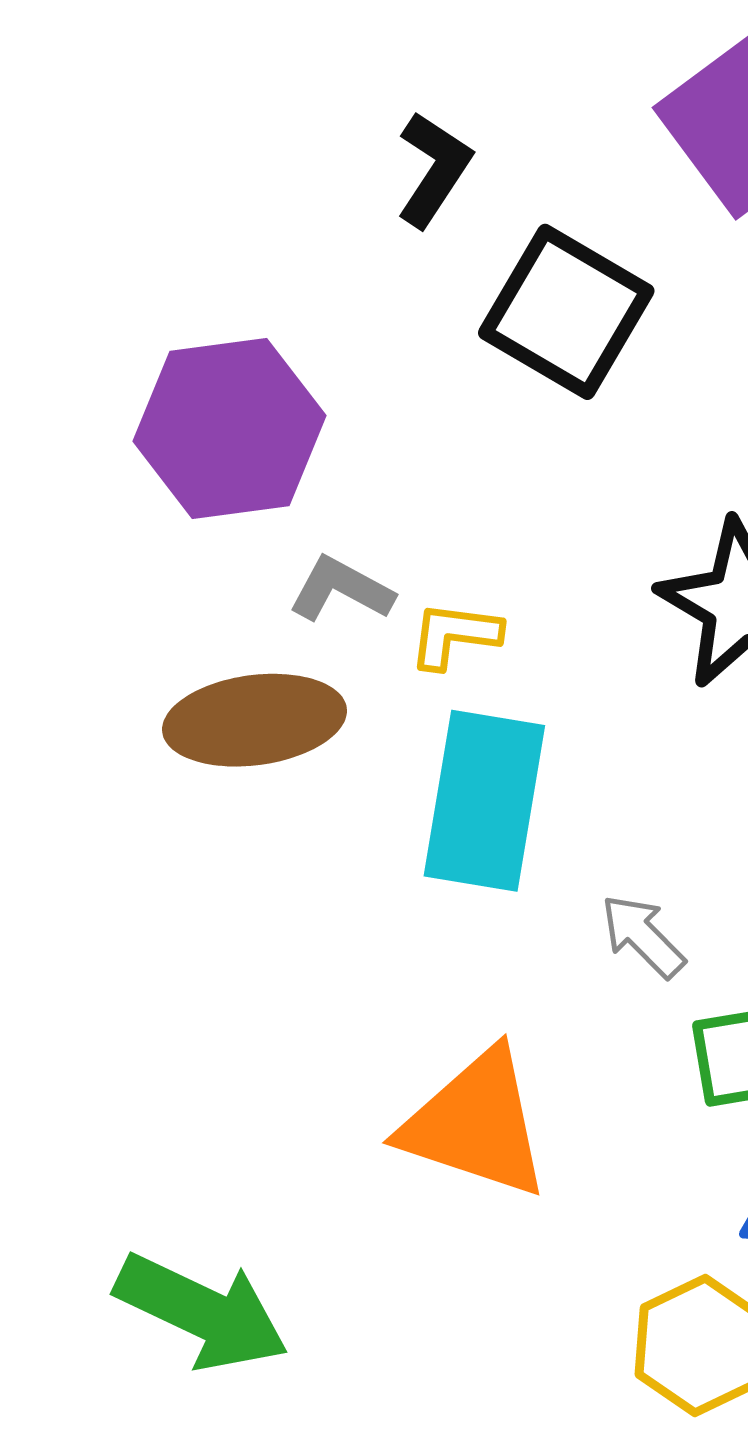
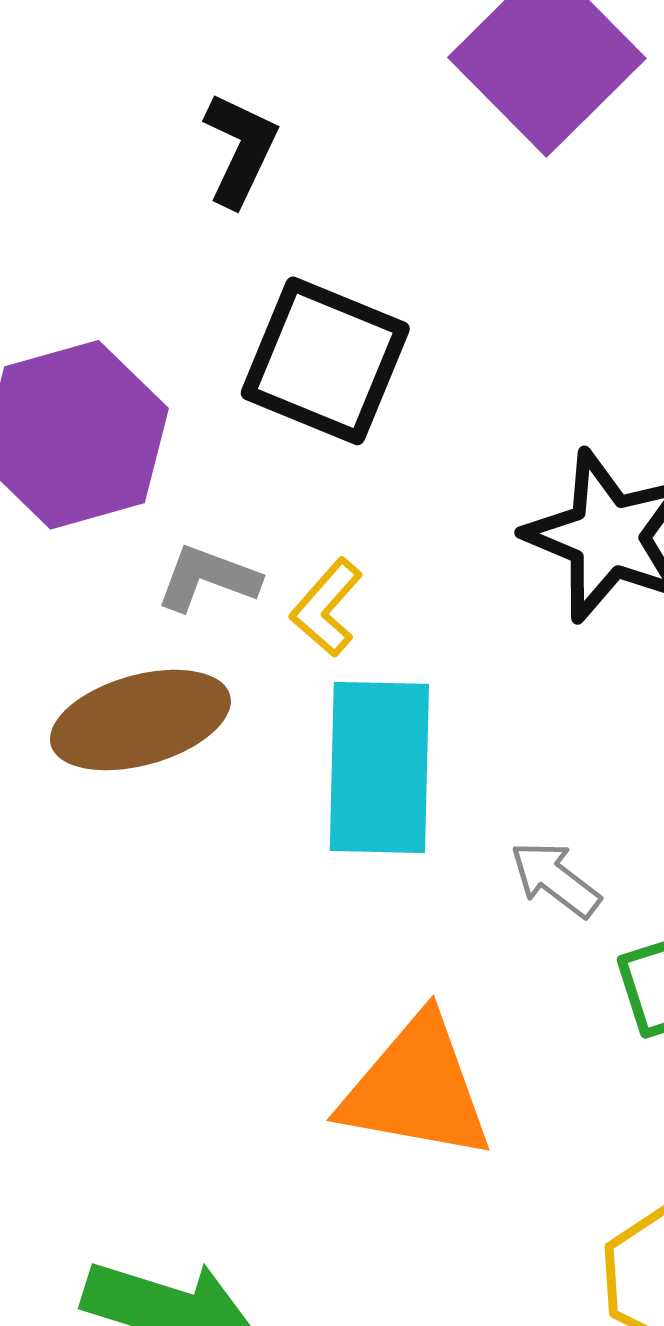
black square: (566, 312) -> (325, 361), moved
yellow L-shape: (455, 635) -> (327, 608), turned -48

